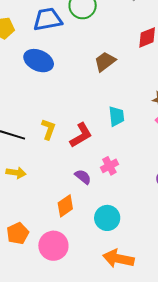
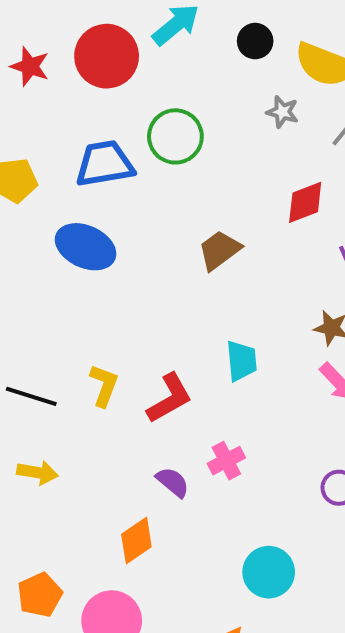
cyan circle: (107, 218) -> (269, 572), moved

